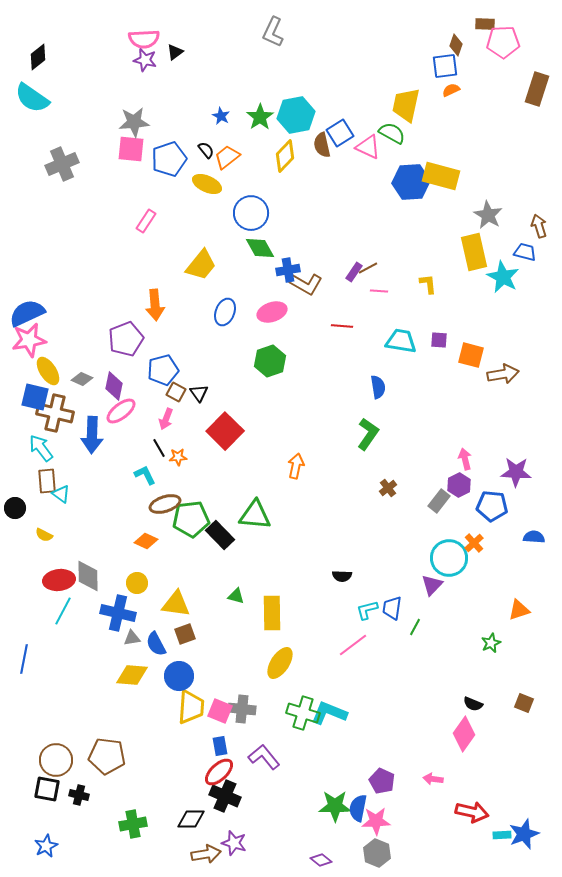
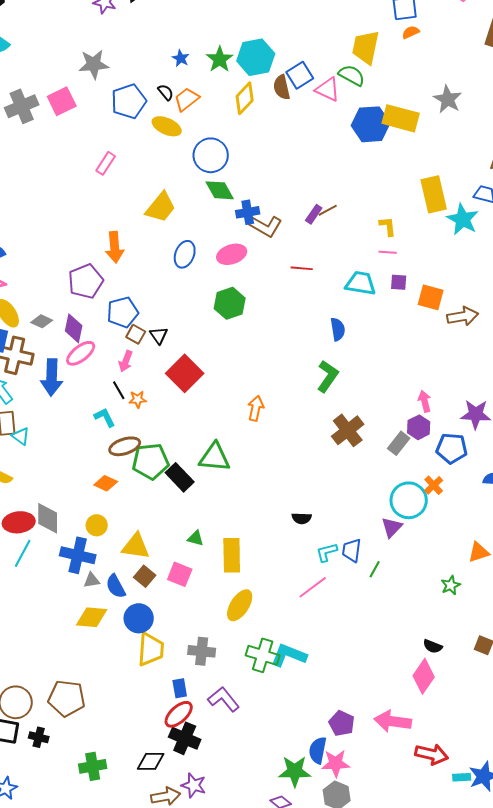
pink square: (131, 149) -> (62, 101), moved, turned -32
gray star: (488, 215) -> (448, 99), moved
pink line: (379, 291) -> (388, 252), moved
brown cross: (388, 488) -> (348, 430), size x1.8
brown square: (185, 634) -> (145, 576), turned -30
pink square: (220, 711) -> (180, 574), moved
pink arrow: (433, 779) -> (393, 721), size x1.8
green star: (335, 806) -> (295, 771), moved

